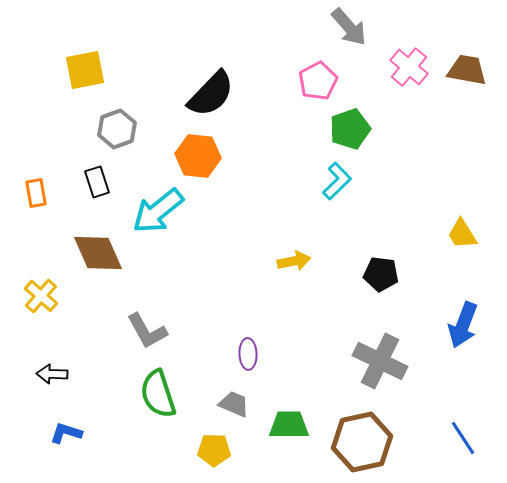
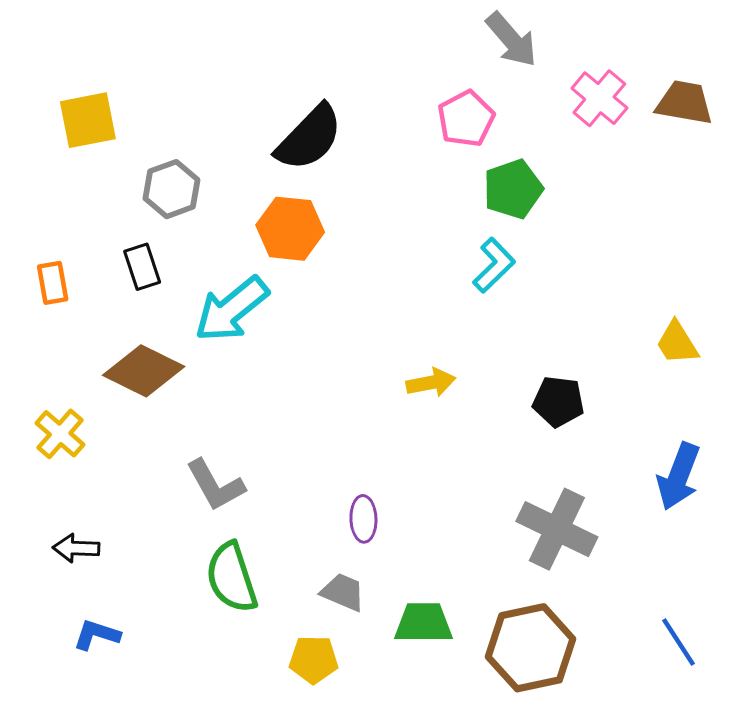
yellow square: (85, 70) -> (88, 120), moved
brown diamond: (98, 253) -> (144, 371), turned -40

